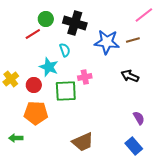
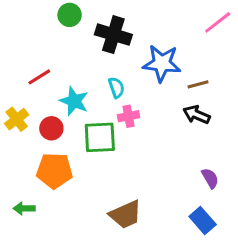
green circle: (46, 19) -> (70, 15), moved
red line: (33, 34) -> (39, 77), moved
brown line: (133, 40) -> (198, 84), moved
cyan semicircle: (65, 50) -> (116, 87), moved

